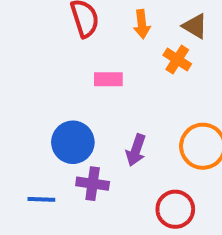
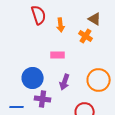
orange arrow: (142, 24) -> (61, 25), moved
pink rectangle: (108, 79) -> (58, 55), moved

